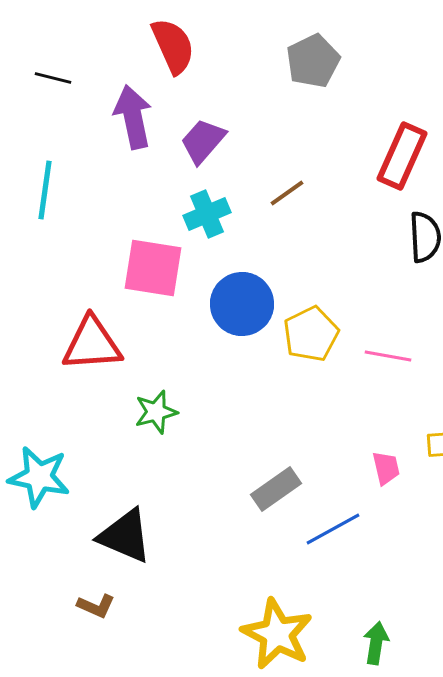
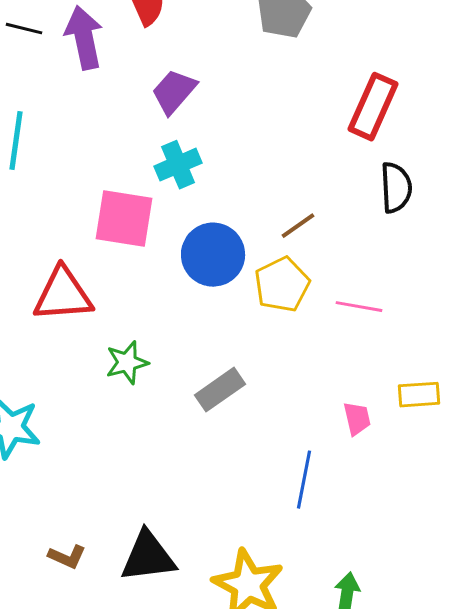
purple arrow: (133, 117) -> (84, 38), moved
brown line: (287, 193) -> (298, 226), moved
gray rectangle: (276, 489) -> (220, 390), moved
blue line: (333, 529) -> (304, 480), turned -50
black triangle: (125, 536) -> (148, 557), moved, turned -30

